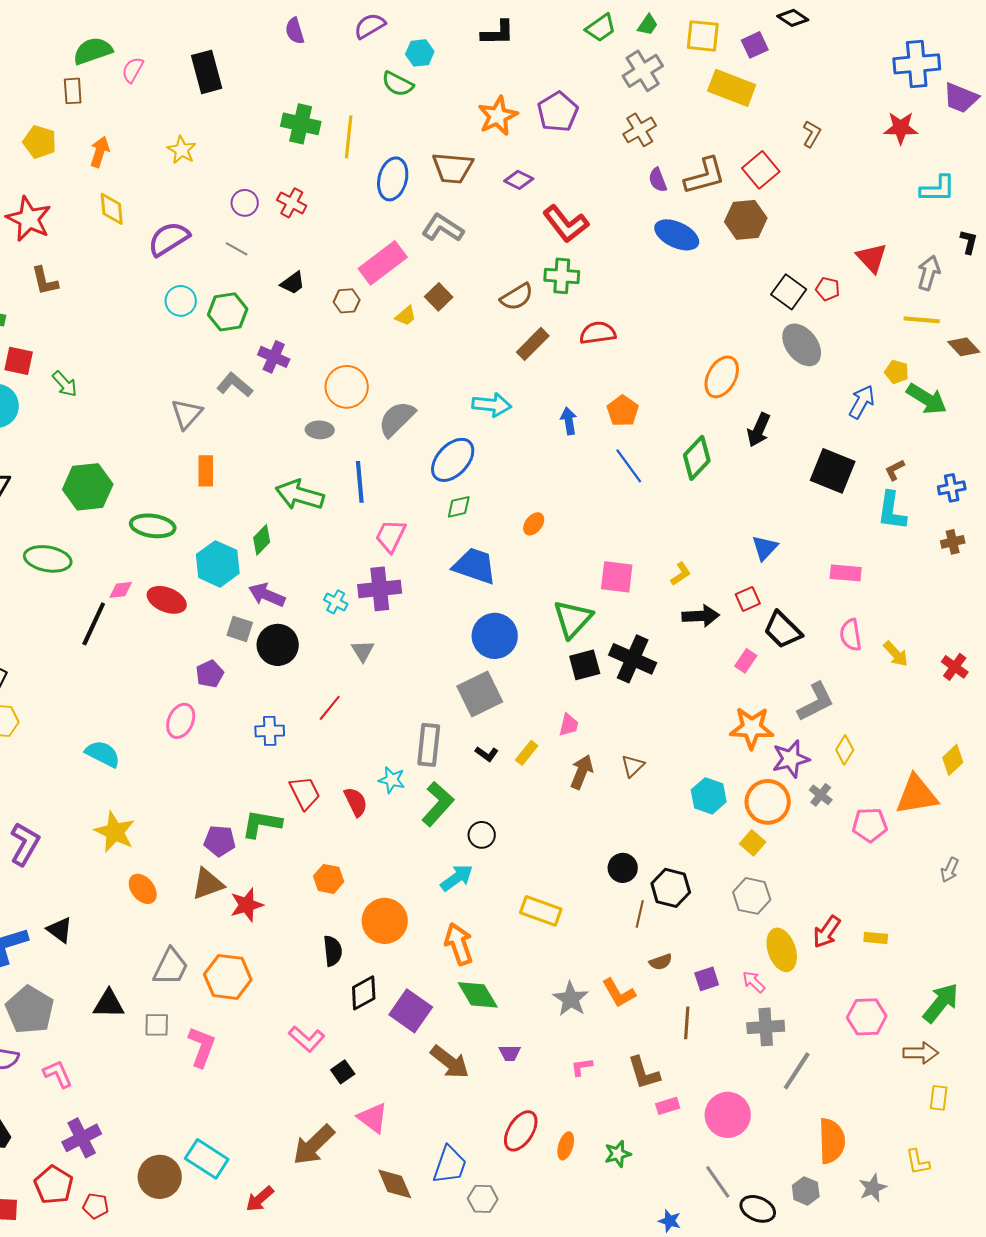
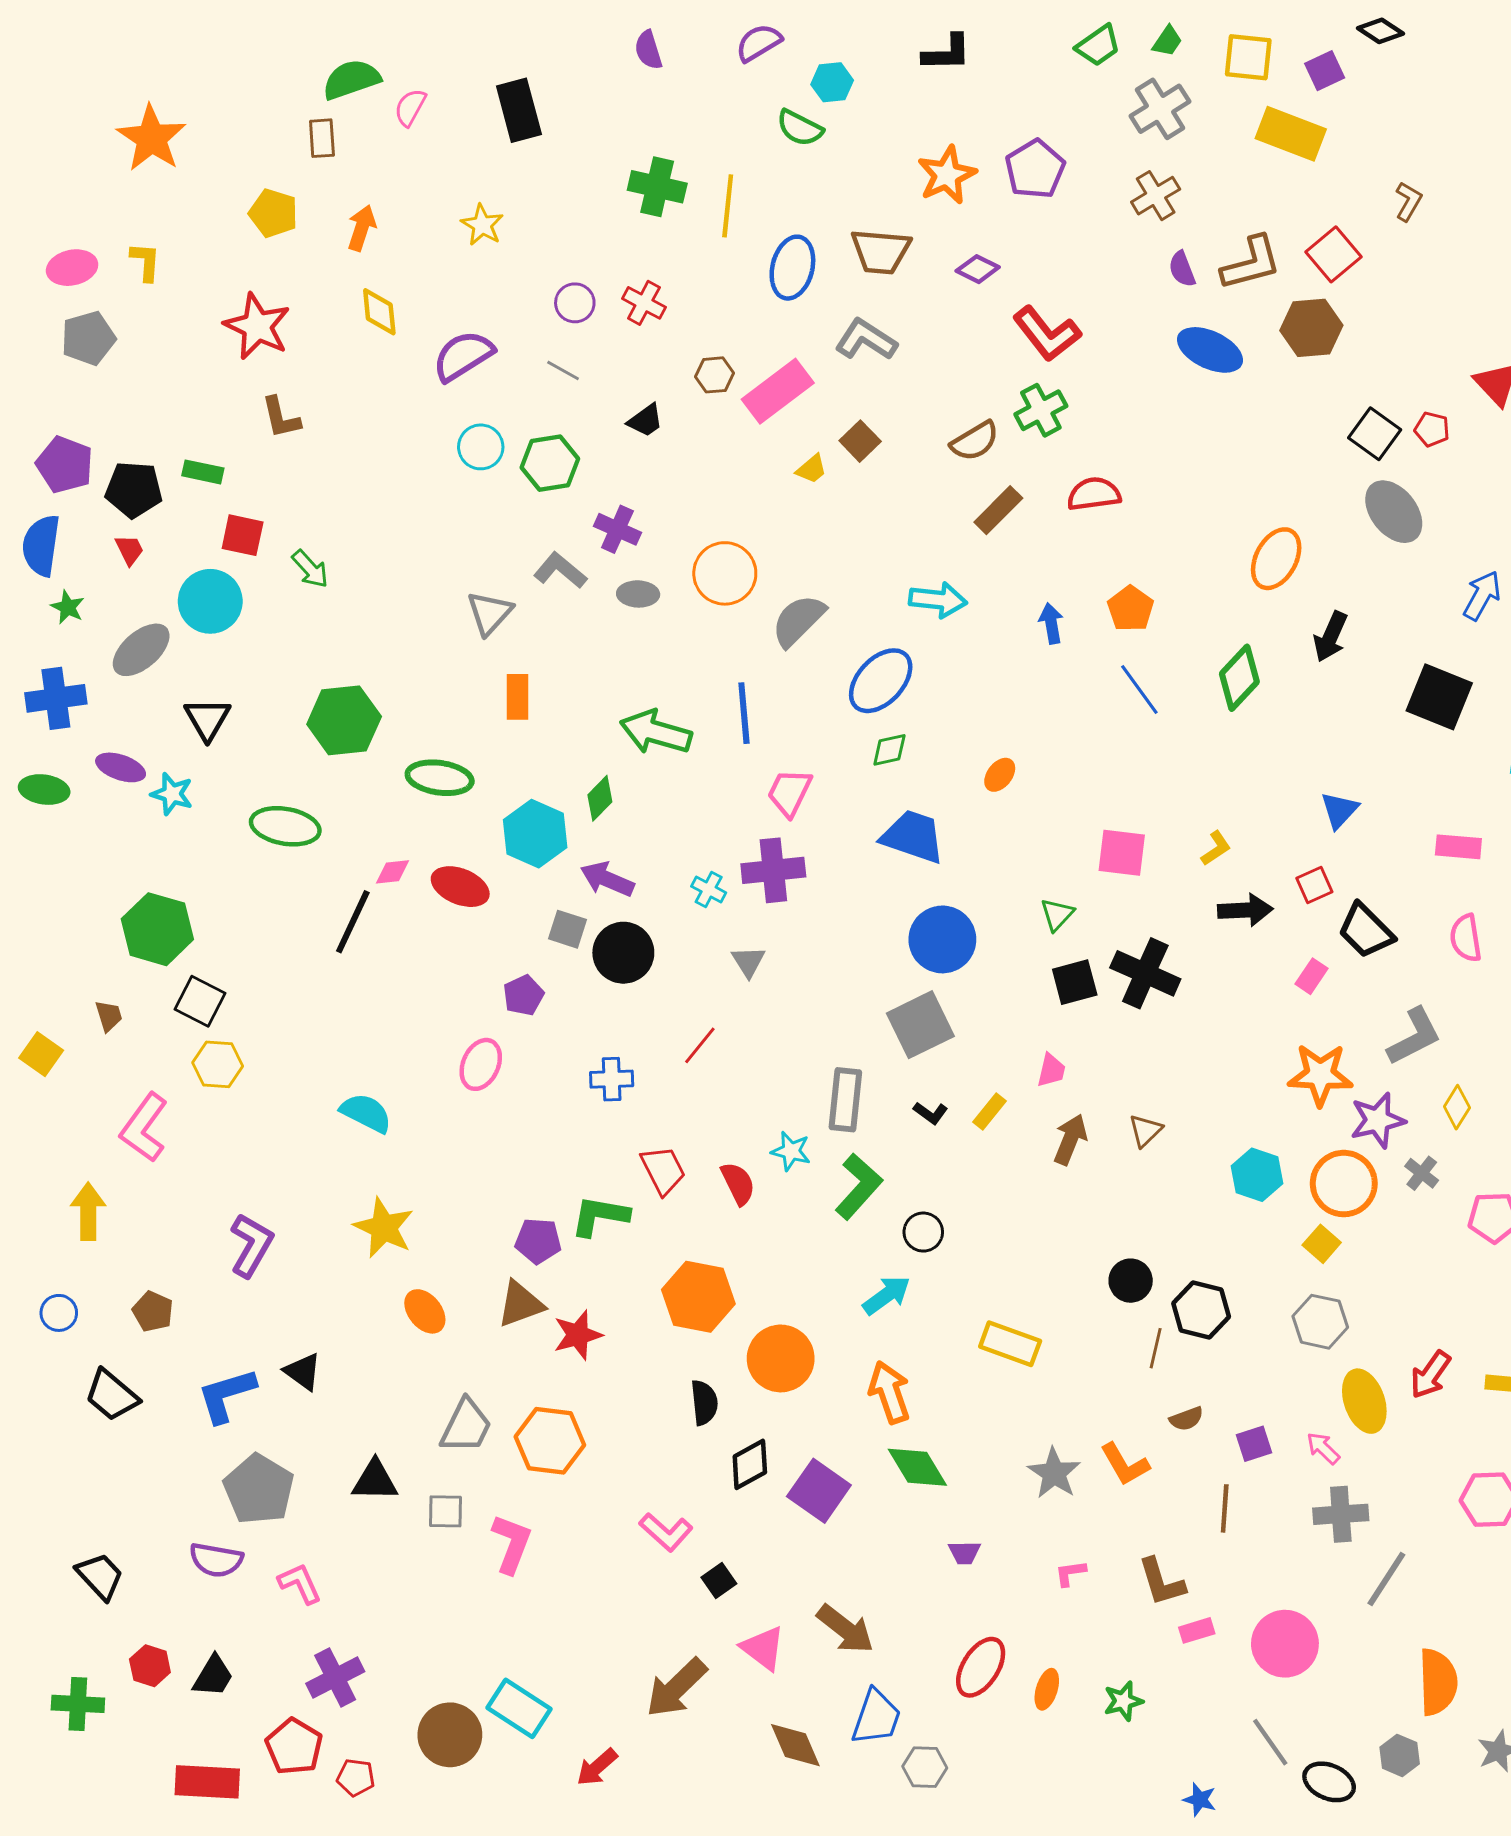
green cross: (562, 276) -> (1041, 410), turned -32
brown hexagon: (347, 301) -> (715, 375), moved
gray ellipse: (320, 430) -> (638, 594), moved
green triangle: (573, 619) -> (1057, 914), size x0.6
orange hexagon: (329, 879) -> (698, 1297), size x1.6
brown arrow: (450, 1062) -> (845, 1629), moved

